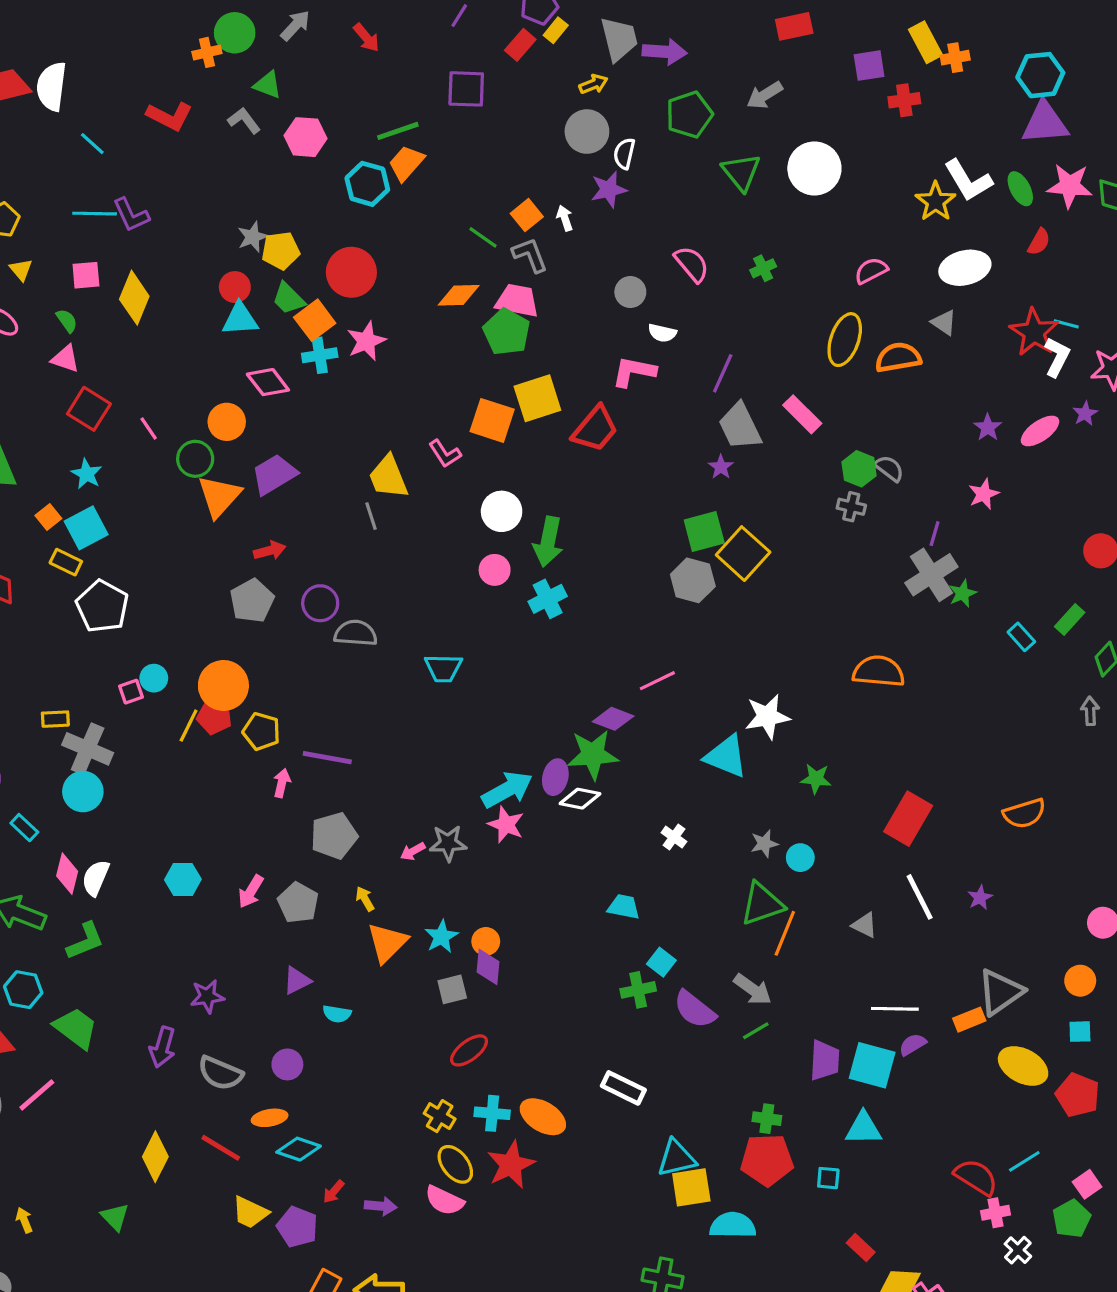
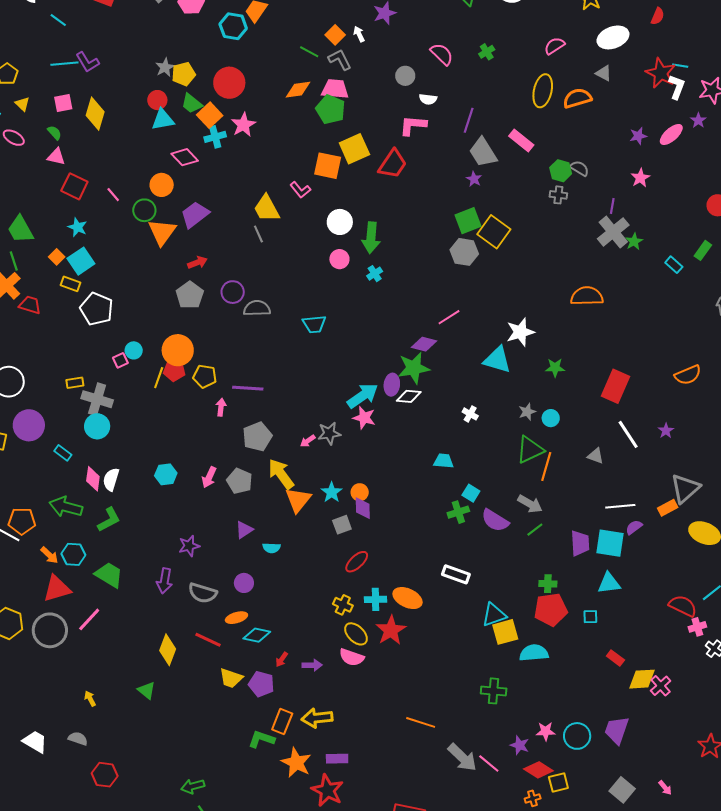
purple star: (988, 427) -> (638, 136), turned 30
cyan cross: (548, 599) -> (375, 274), size x0.7
yellow arrow: (365, 899) -> (281, 474), size x2.0

